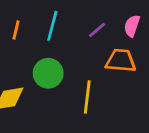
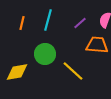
yellow line: (87, 97) -> (73, 71), turned -55

